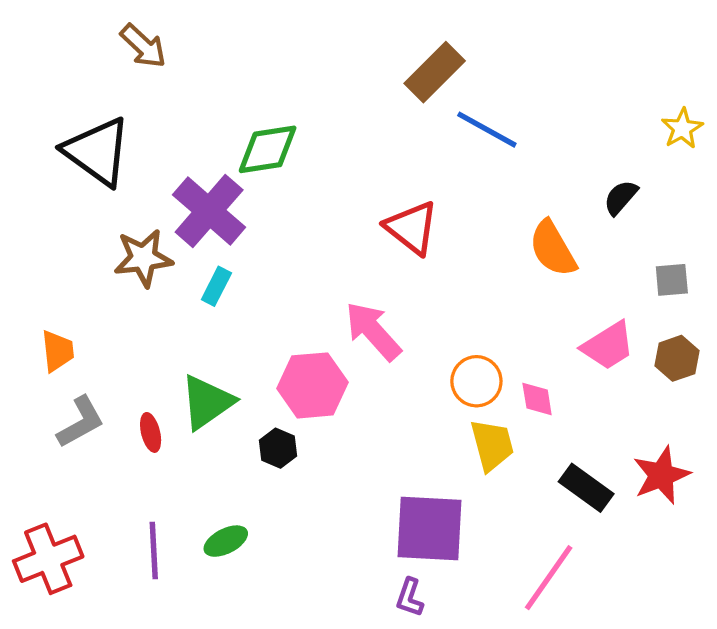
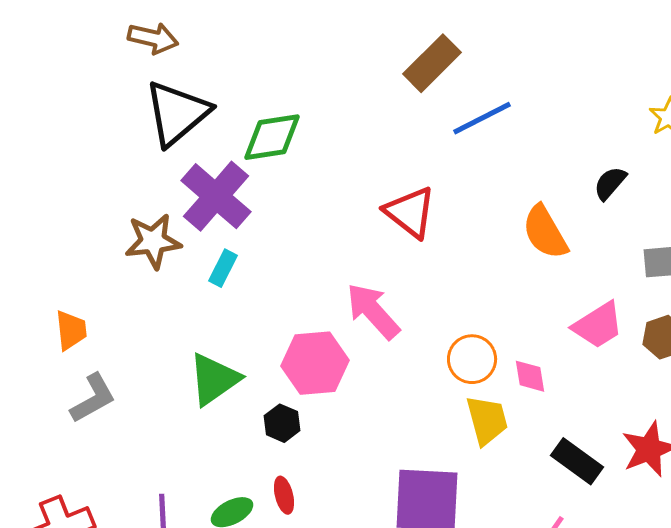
brown arrow: (143, 46) -> (153, 38), turned -30
blue line: (487, 130) -> (482, 118), turned -56
black triangle: (97, 151) -> (177, 113), moved, turned 44
red ellipse: (151, 432) -> (284, 495), moved

